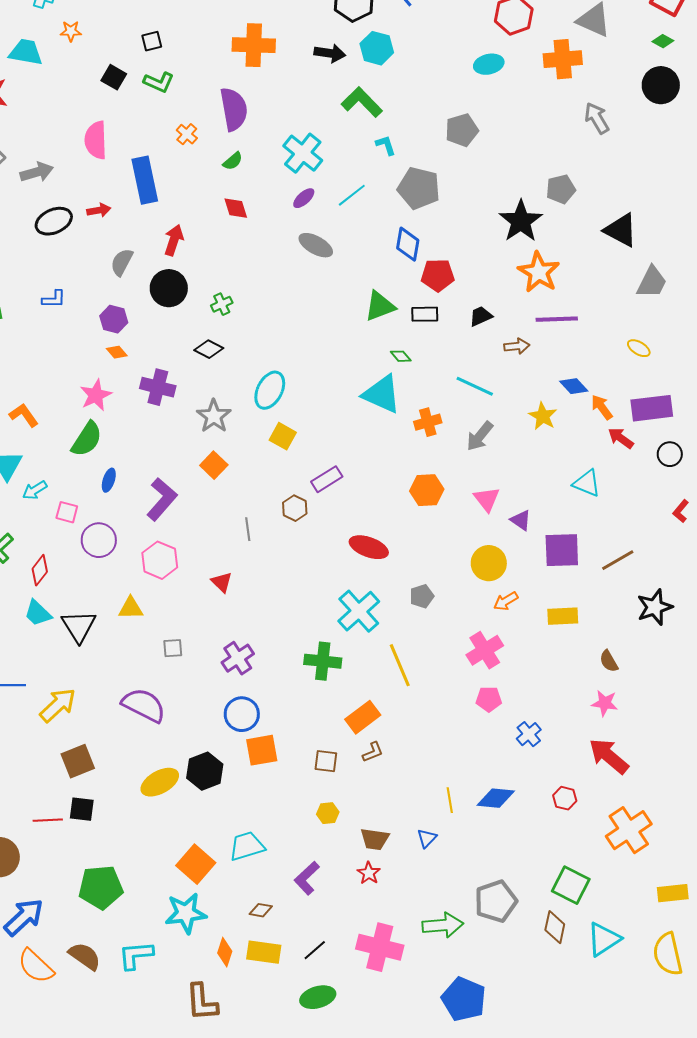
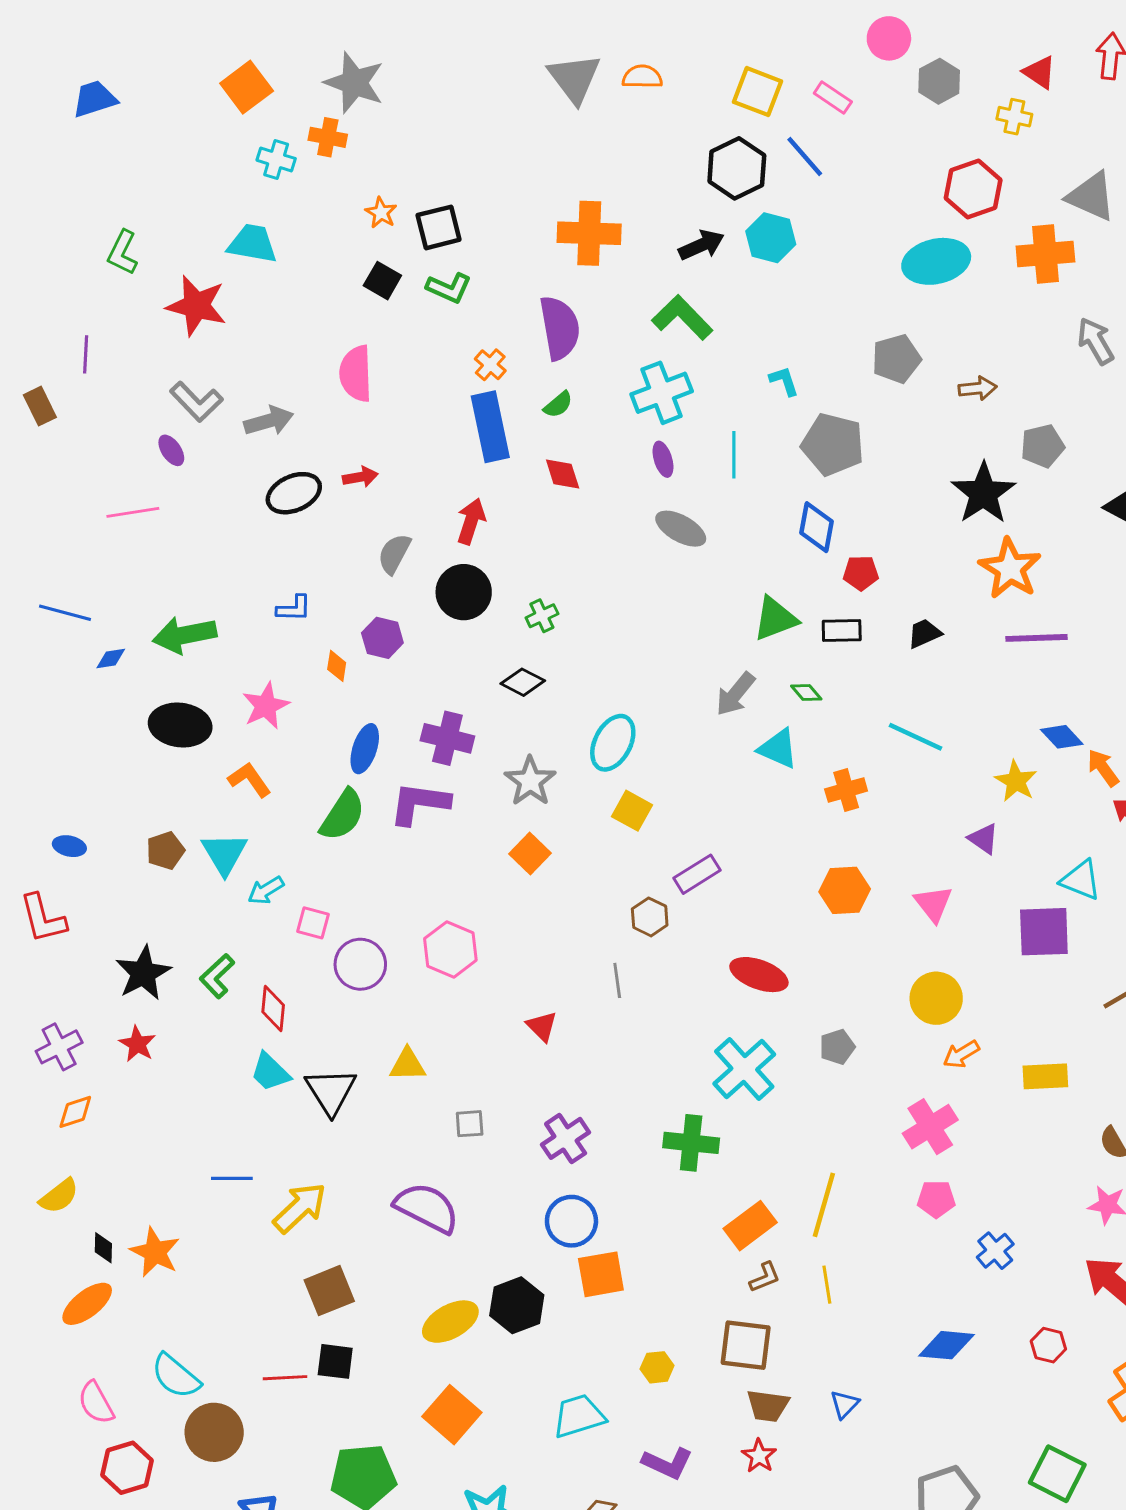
orange star: (71, 31) -> (381, 213), moved, turned 30
black square: (152, 41) -> (439, 227), size x1.5
black arrow: (330, 53) -> (701, 245), turned -32
cyan ellipse: (489, 64) -> (936, 261), size x1.5
green L-shape: (362, 102) -> (682, 317), moved
cyan cross: (303, 153) -> (662, 393), turned 30
blue rectangle: (145, 180) -> (490, 427), moved
cyan line: (352, 195) -> (734, 455), turned -52
purple ellipse: (304, 198) -> (663, 459), turned -65
red pentagon: (438, 275) -> (861, 573), size x0.7
brown arrow: (517, 346) -> (978, 388), moved
orange diamond: (117, 352) -> (337, 666), moved, turned 50
cyan triangle: (382, 394) -> (778, 749), size x0.7
pink star: (96, 395) -> (266, 706), moved
gray arrow: (480, 436) -> (735, 694), moved
blue ellipse: (109, 480) -> (365, 749), moved, size x1.4
purple L-shape: (162, 499) -> (419, 803), moved, turned -123
purple triangle: (521, 520) -> (983, 839), moved
gray line: (248, 529) -> (617, 980), moved
purple square: (562, 550) -> (1044, 932), moved
pink hexagon: (160, 560) -> (450, 949), moved
red diamond: (40, 570) -> (273, 1009), turned -32
yellow line: (400, 665) -> (824, 1205), moved, turned 39
brown square: (326, 761) -> (746, 1345), moved, size x1.5
yellow line: (450, 800) -> (827, 1285), moved
yellow hexagon: (328, 813) -> (657, 1367), moved
orange square: (196, 864) -> (452, 1415), moved
purple L-shape: (307, 878) -> (667, 1463), turned -112

